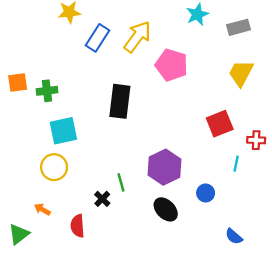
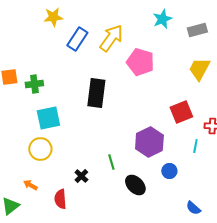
purple hexagon: (164, 167) -> (149, 142), moved
green line: (121, 182) -> (111, 162), moved

